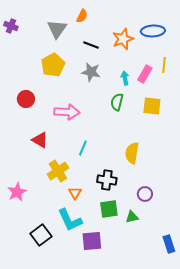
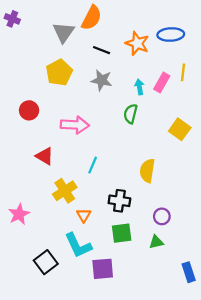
orange semicircle: (82, 16) -> (92, 18), size x1.6
purple cross: (11, 26) -> (12, 19), moved
orange star: (123, 39) -> (137, 43), turned -30
yellow square: (152, 106) -> (180, 129), moved, turned 30
green triangle: (132, 217) -> (156, 242), moved

